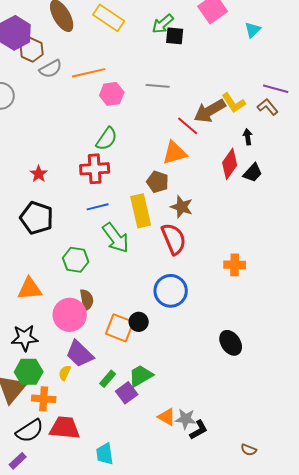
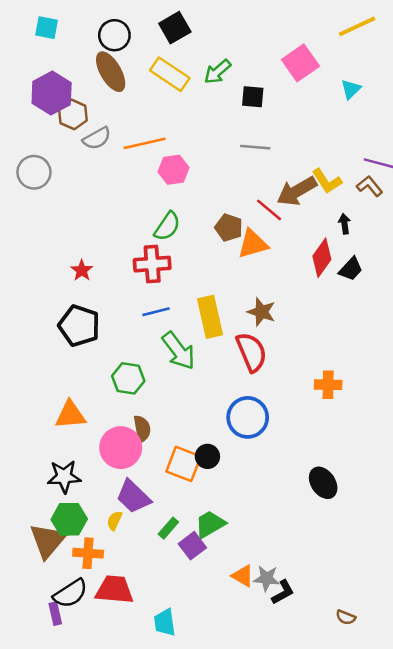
green arrow: (163, 24) -> (218, 72), moved
gray line: (158, 86) -> (255, 147), moved
brown pentagon: (158, 182) -> (229, 228), moved
purple rectangle: (18, 461) -> (55, 614), moved, turned -60

